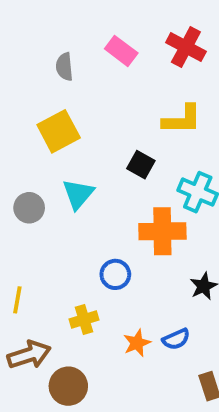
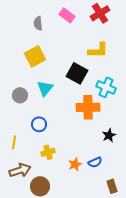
red cross: (186, 47) -> (100, 13), turned 30
black square: (141, 165) -> (77, 73), size x1.5
blue circle: (115, 274) -> (39, 124), moved

